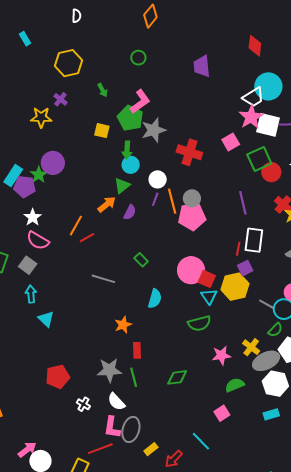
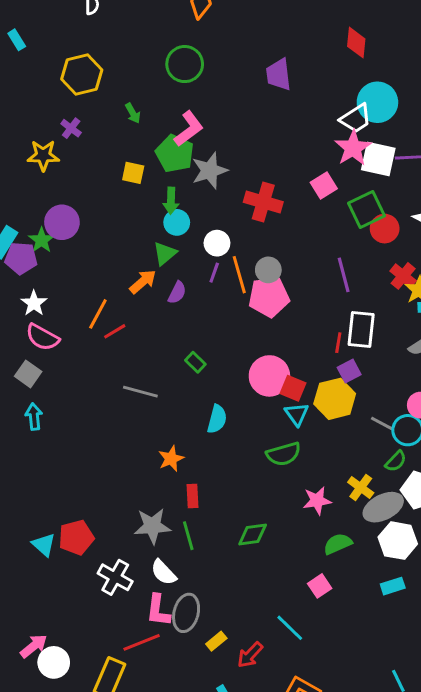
green circle: (138, 58) -> (185, 64), size x1.6
cyan triangle: (46, 319) -> (44, 545), moved
white cross: (83, 404) -> (115, 577), size x1.6

